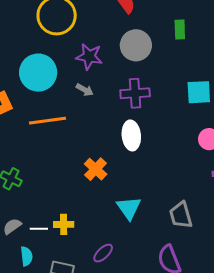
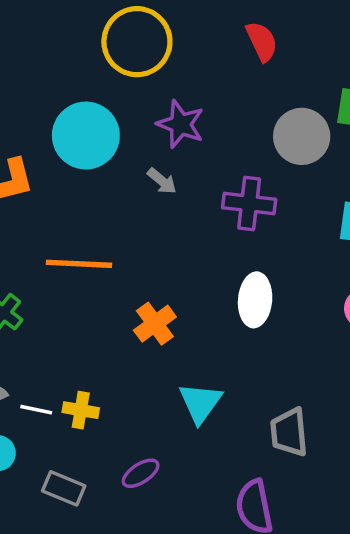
gray circle: (136, 45) -> (302, 136), moved
orange line: (48, 121) -> (79, 264), moved
white ellipse: (131, 135) -> (255, 300), moved

